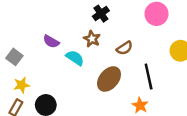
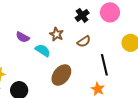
black cross: (101, 14) -> (82, 15), moved
brown ellipse: (109, 79) -> (61, 75), moved

